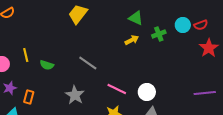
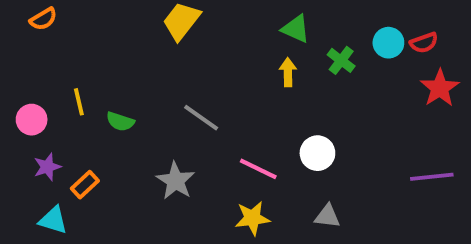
green cross: (159, 34) -> (341, 60), turned -32
yellow arrow: (132, 40) -> (288, 72), turned -64
white circle: (147, 92) -> (317, 153), moved
orange rectangle: (29, 97) -> (85, 185), turned 32

